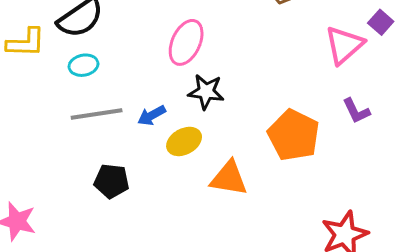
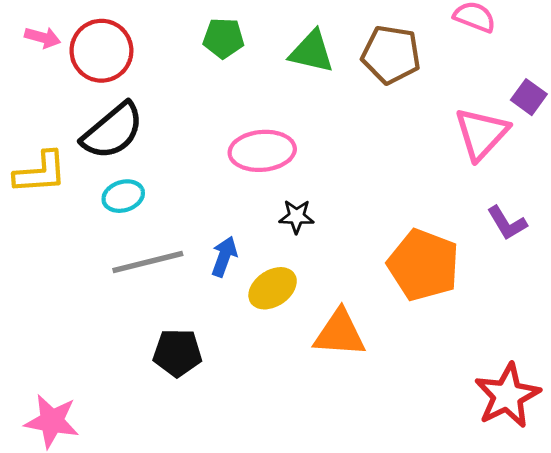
pink ellipse: (186, 42) -> (262, 151), turned 66
black star: (206, 92) -> (296, 216), size x0.7
blue arrow: (152, 115) -> (224, 257), turned 144

